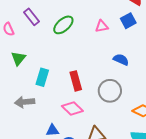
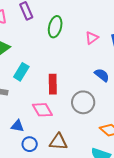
green ellipse: (63, 25) -> (55, 27), turned -50
pink triangle: (102, 26) -> (92, 38), turned -40

